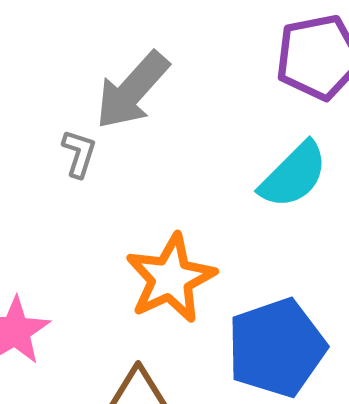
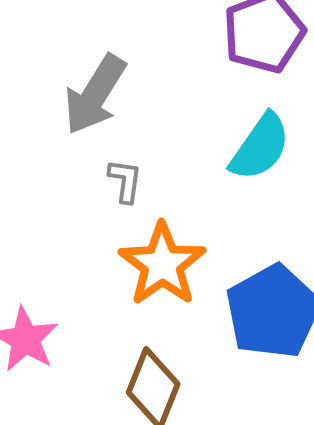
gray L-shape: (79, 153) -> (125, 181), moved

